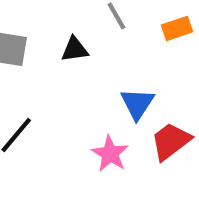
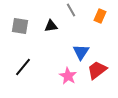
orange rectangle: (177, 28) -> (100, 16), turned -48

